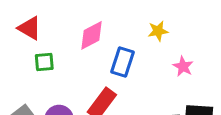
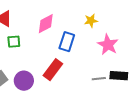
pink star: (183, 66) -> (108, 45), size x1.5

